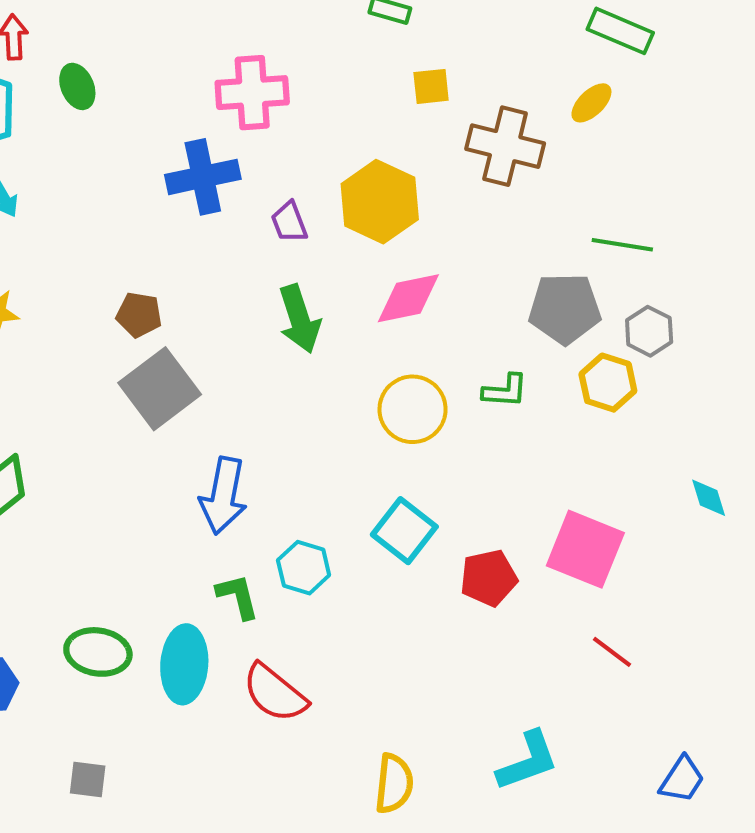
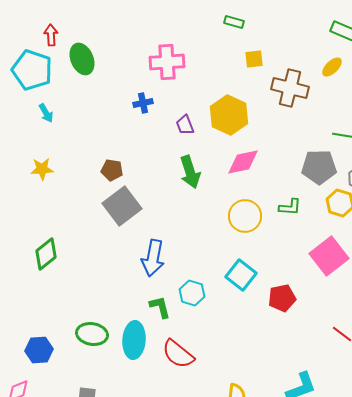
green ellipse: (77, 86) -> (82, 59), size x1.4
blue cross: (203, 177) -> (143, 103), size x0.6
pink square: (585, 549) -> (329, 256), moved, turned 30

